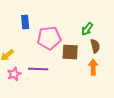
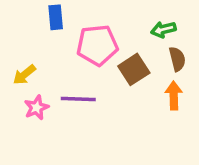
green arrow: (87, 29) -> (163, 29), turned 40
brown square: (70, 52) -> (134, 69), turned -36

